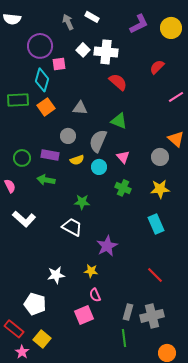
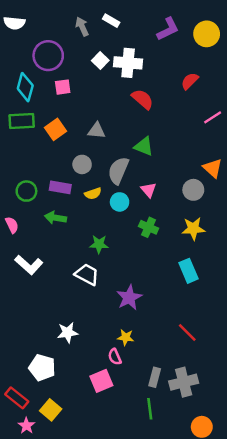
pink square: (59, 64) -> (63, 87), moved
cyan diamond: (42, 80) -> (25, 87), moved
yellow star: (91, 271) -> (126, 337), moved

